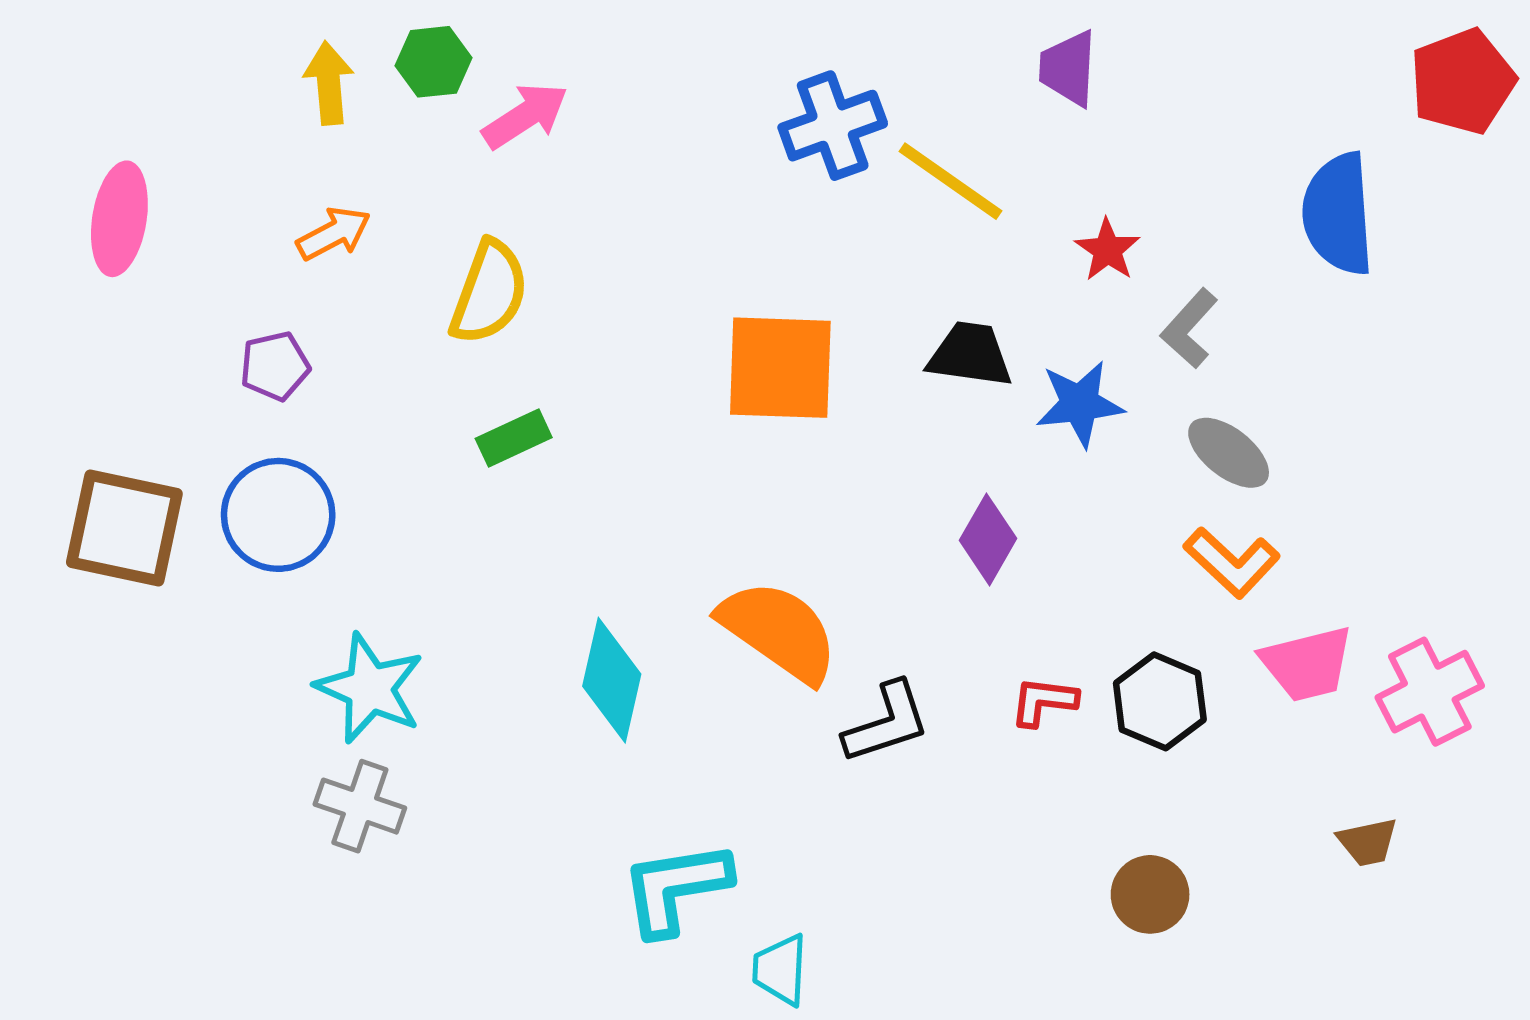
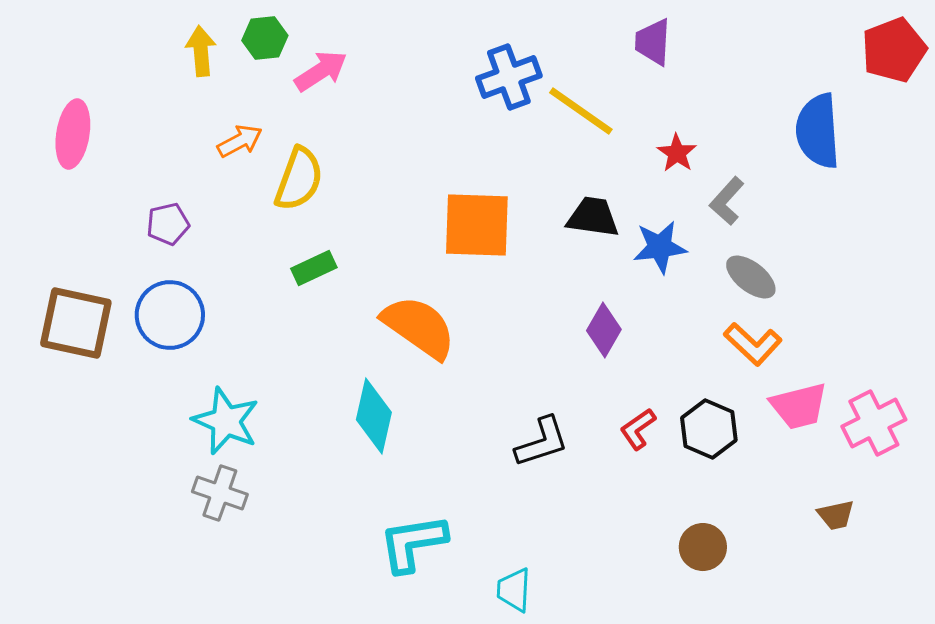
orange arrow: (334, 234) -> (240, 141), moved
orange semicircle: (779, 631) -> (419, 327), moved
red L-shape: (1044, 701) -> (638, 429), turned -42
cyan trapezoid: (780, 970) -> (514, 590), moved

